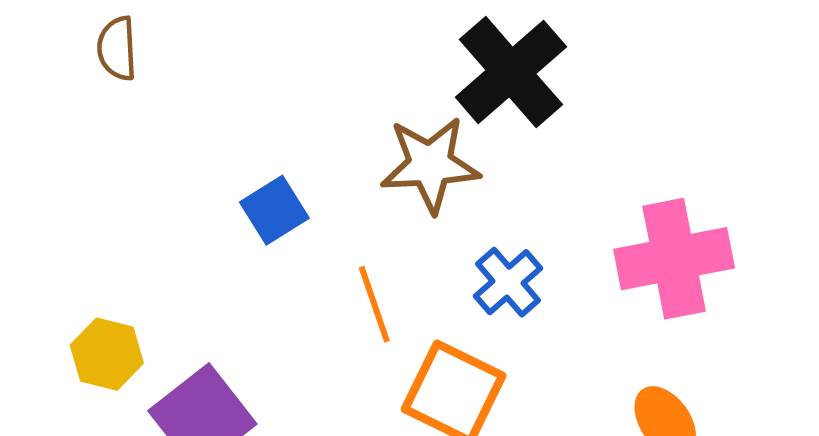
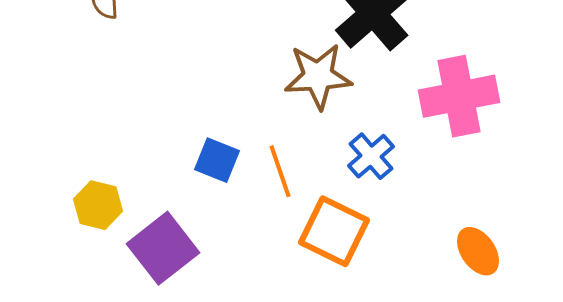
blue square: (274, 210) -> (217, 160), moved, turned -36
pink cross: (674, 259) -> (459, 96), moved

